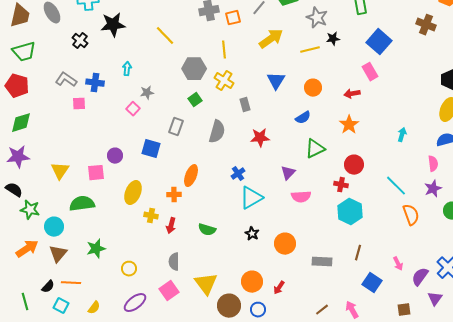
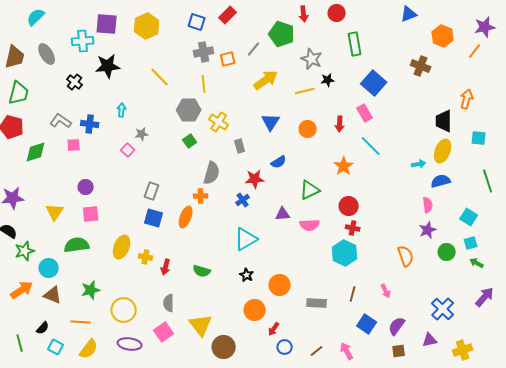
yellow line: (224, 50) -> (204, 84), moved
green trapezoid: (24, 52) -> (19, 93), turned -60
red arrow: (352, 94) -> (340, 124), moved, turned -77
blue semicircle: (303, 118) -> (279, 162), moved
green diamond: (21, 123) -> (36, 152), moved
gray rectangle: (176, 127) -> (152, 191), moved
cyan arrow: (402, 135) -> (419, 164), moved, turned 64
blue square: (151, 149) -> (154, 218), moved
purple circle: (115, 156) -> (86, 187), moved
purple triangle: (288, 173) -> (283, 214), turned 42
blue cross: (238, 174) -> (243, 200), moved
red cross: (341, 185) -> (353, 228), moved
cyan line: (396, 186) -> (371, 146), moved
yellow ellipse: (133, 193) -> (122, 247), moved
orange cross: (174, 195) -> (201, 196), moved
pink semicircle: (301, 197) -> (310, 225), moved
green star: (30, 210) -> (25, 251), turned -30
brown triangle: (58, 254) -> (53, 295), turned -48
pink arrow: (398, 264) -> (386, 291), moved
yellow circle: (129, 269) -> (124, 310), size x1.6
purple semicircle: (420, 277) -> (397, 326), moved
orange circle: (252, 282) -> (255, 310), moved
orange line: (71, 283) -> (81, 322), moved
purple triangle: (435, 299) -> (430, 340), turned 42
purple ellipse: (135, 303) -> (130, 344), turned 45
yellow semicircle: (94, 308) -> (89, 349), size x1.5
blue circle: (258, 310) -> (285, 347), moved

